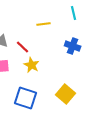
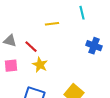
blue cross: (73, 46) -> (94, 46), moved

